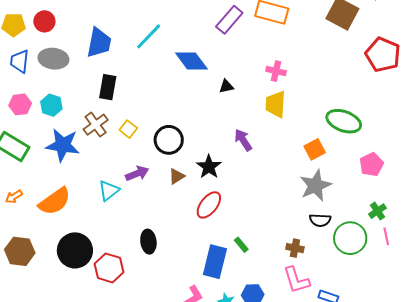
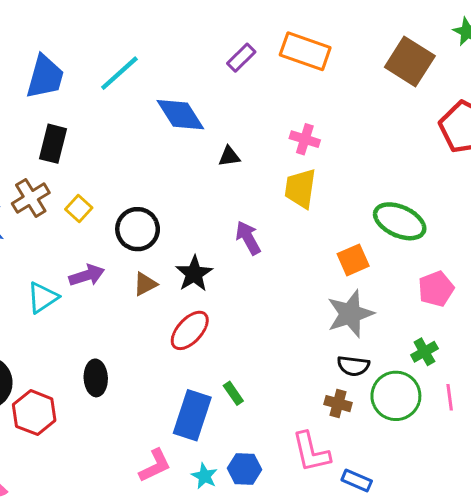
purple rectangle: (229, 20) -> (241, 58), size x0.7
green cross: (377, 211) -> (424, 352), moved
brown cross: (295, 248) -> (338, 404), moved

